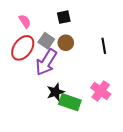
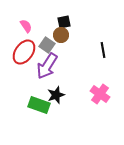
brown circle: (66, 43) -> (61, 35), moved
green rectangle: (70, 102) -> (39, 105), moved

